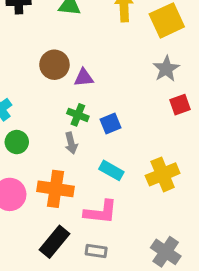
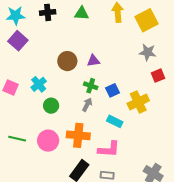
brown circle: (54, 65) -> (67, 61), moved
gray star: (166, 69) -> (148, 52), turned -30
gray arrow: (71, 143) -> (87, 105), turned -136
yellow cross: (163, 174) -> (138, 102), moved

